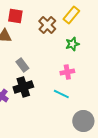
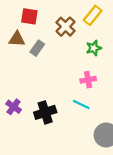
gray rectangle: (22, 65) -> (37, 48), moved, turned 72
black cross: (23, 87) -> (45, 112), moved

